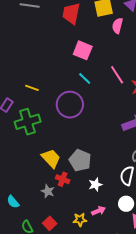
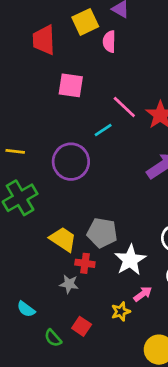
cyan line: (85, 79) -> (103, 130), moved, turned -64
white star: (95, 185) -> (130, 260), size x1.6

